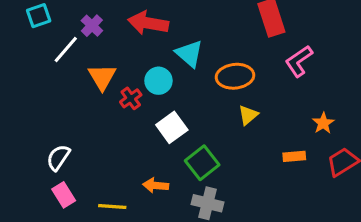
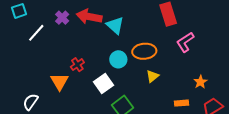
purple cross: (92, 26) -> (62, 18), moved
cyan triangle: (189, 54) -> (115, 25), moved
orange triangle: (102, 77) -> (59, 82), moved
cyan circle: (158, 81) -> (118, 59), moved

